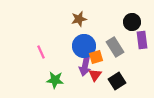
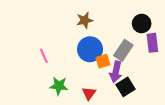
gray rectangle: (115, 47) -> (123, 50), turned 66
purple arrow: (85, 66) -> (116, 72), moved
red triangle: (95, 75) -> (89, 93), moved

